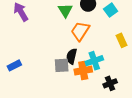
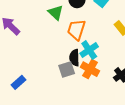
cyan cross: (94, 61) -> (89, 50), moved
orange cross: (83, 71) -> (90, 69), turned -36

